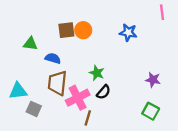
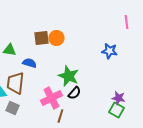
blue star: (128, 32) -> (109, 51), moved
green star: (97, 73) -> (68, 76), size x1.5
purple star: (153, 80) -> (118, 98), moved
brown trapezoid: (57, 83) -> (15, 83), moved

